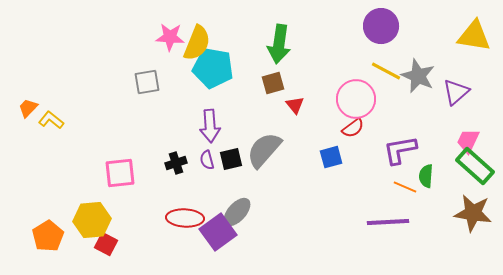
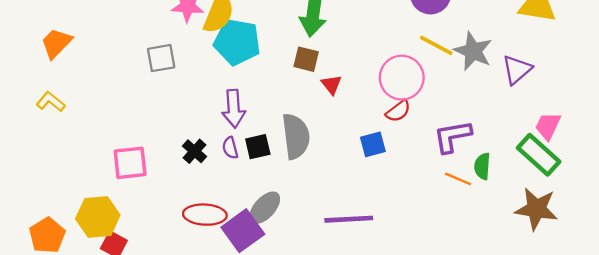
brown square: (273, 83) -> (306, 59), turned 30
orange trapezoid: (28, 108) -> (56, 43), moved, size x1.4
pink trapezoid: (468, 141) -> (548, 126), moved
gray semicircle: (264, 150) -> (296, 136), turned 132
black cross: (176, 163) -> (194, 151), turned -30
purple line: (388, 222) -> (349, 219), moved

